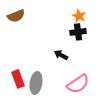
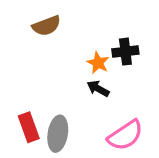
brown semicircle: (16, 16) -> (46, 26), moved
orange star: (79, 16) -> (98, 63), moved

